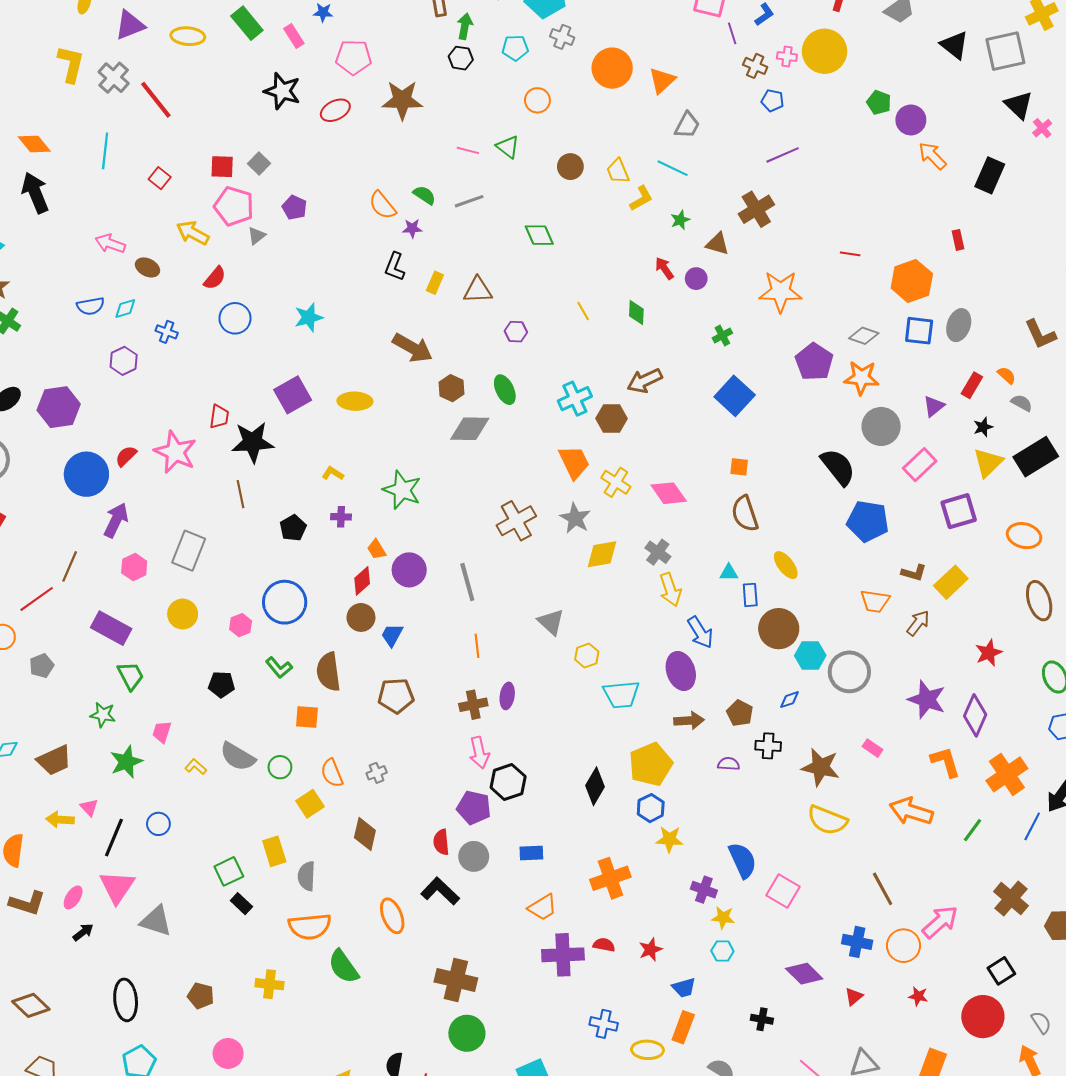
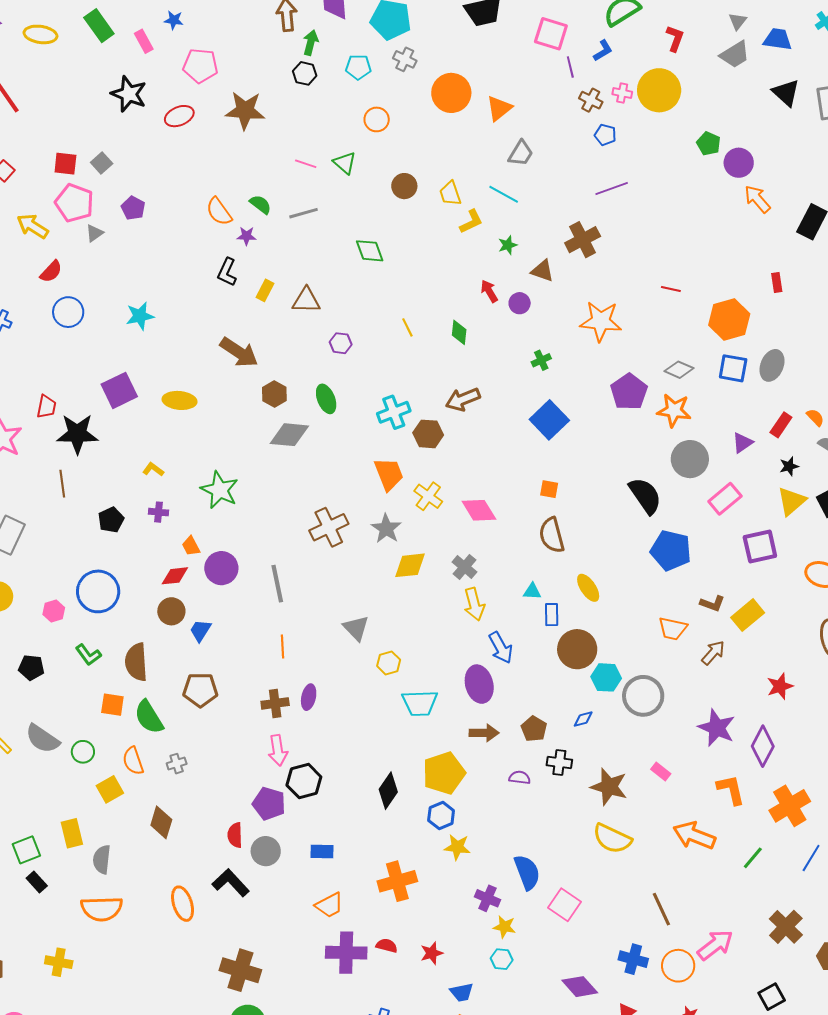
red diamond: (362, 581) -> (175, 576), turned 32
green semicircle: (343, 967) -> (149, 717), moved

